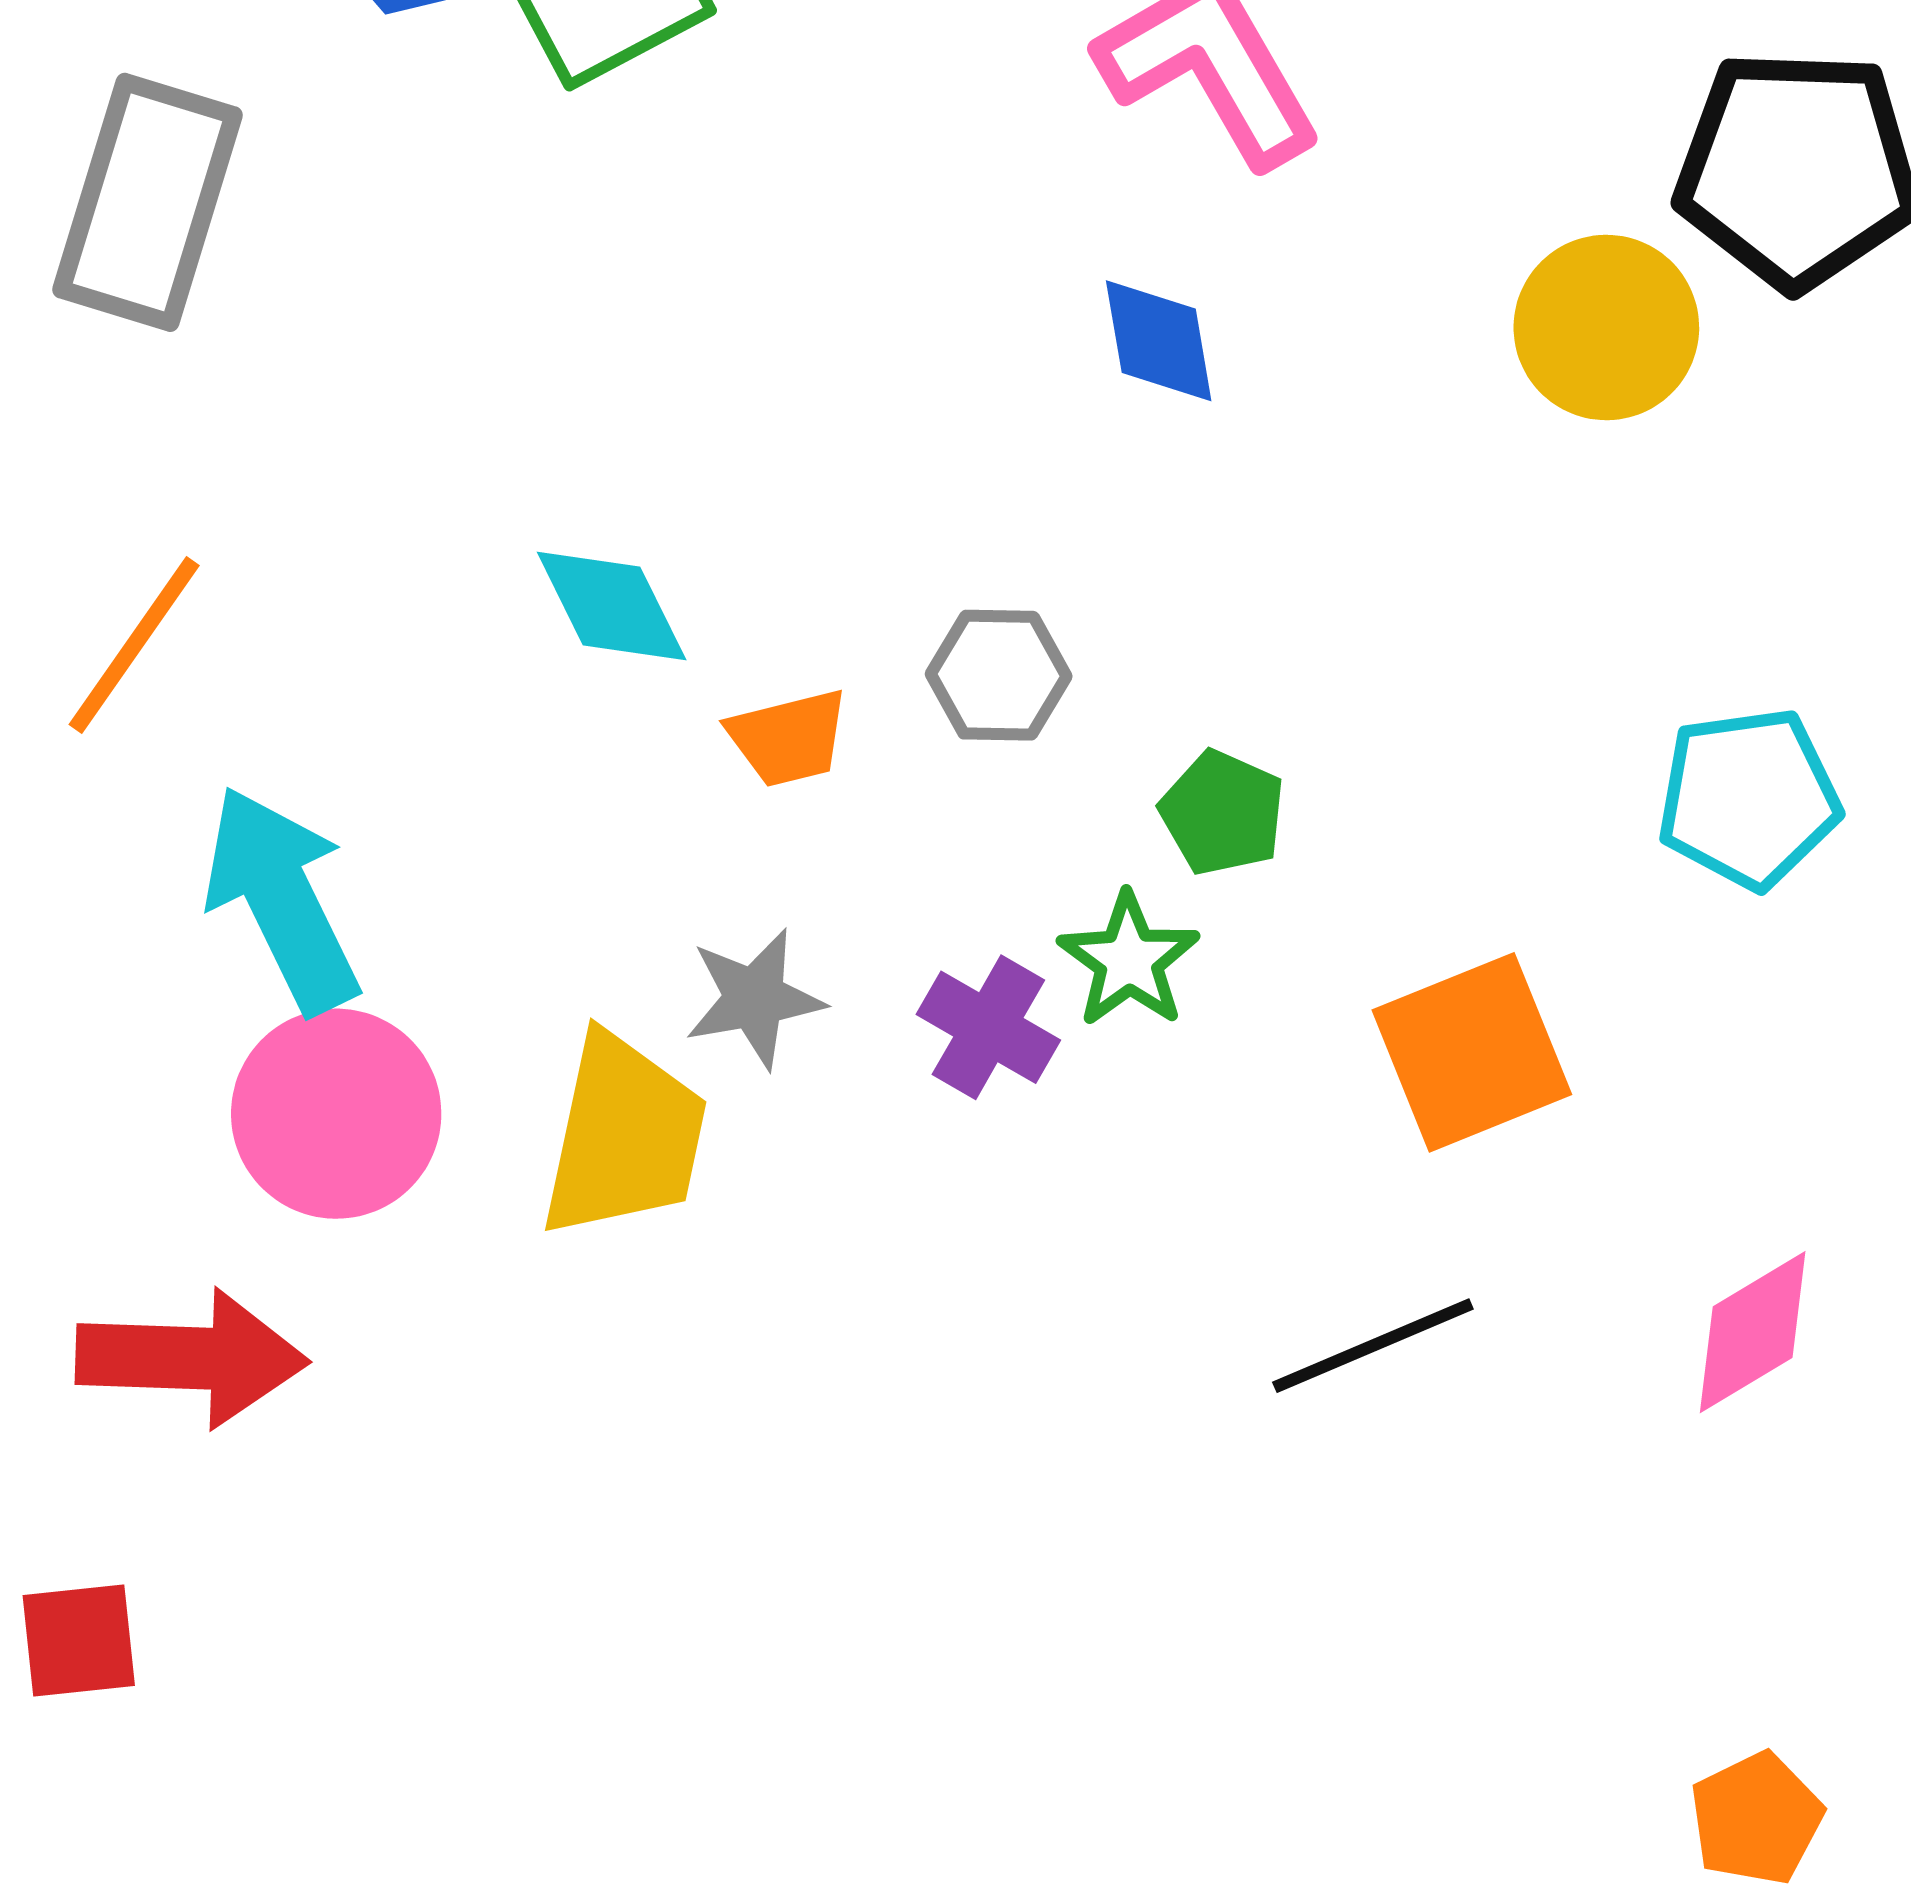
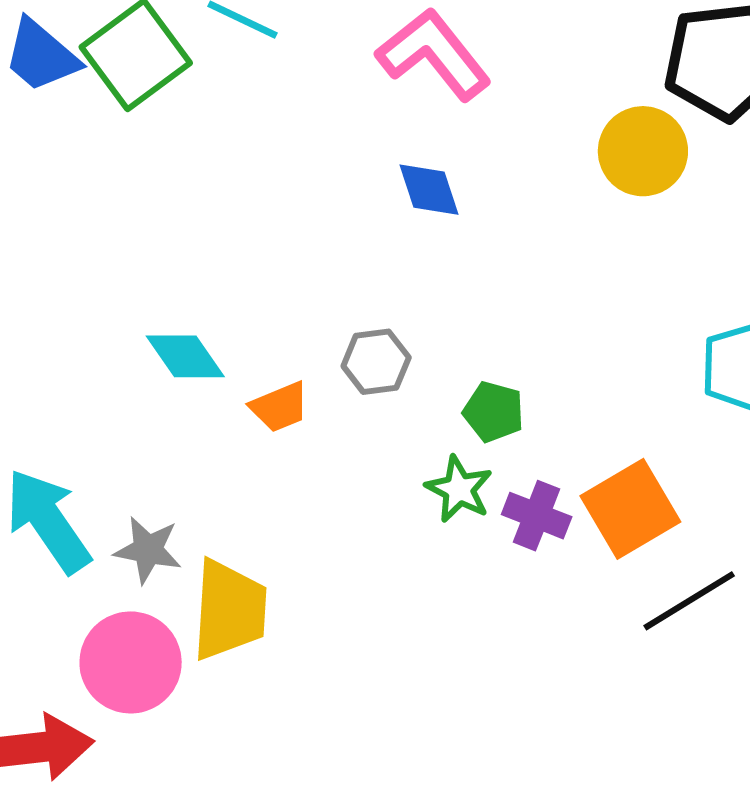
gray star: (754, 998) -> (148, 550), moved, turned 30
purple cross: (988, 1027) -> (537, 516), moved
pink circle: (336, 1114) -> (131, 662), moved
black line: (1373, 1346) -> (689, 601), moved

